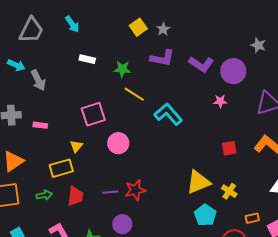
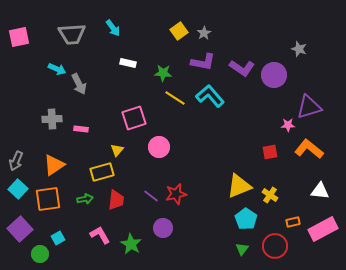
gray trapezoid: (31, 30) -> (72, 34), turned 60
pink star: (220, 101) -> (288, 125), moved
cyan L-shape: (168, 114) -> (210, 96), moved
purple line: (110, 192) -> (151, 196), turned 42

